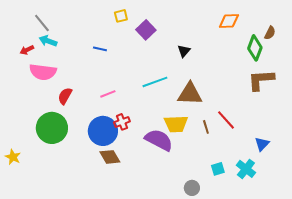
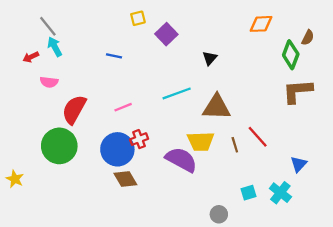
cyan arrow: (48, 41) -> (55, 47), turned 42
pink semicircle: (43, 72) -> (49, 82), size x0.6
red semicircle: (65, 96) -> (74, 109), size x1.5

